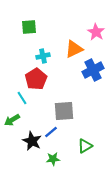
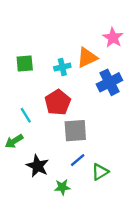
green square: (29, 27) -> (25, 63), moved
cyan cross: (43, 56) -> (62, 67), moved
red pentagon: (36, 79) -> (58, 102), moved
blue line: (51, 132) -> (78, 160), moved

